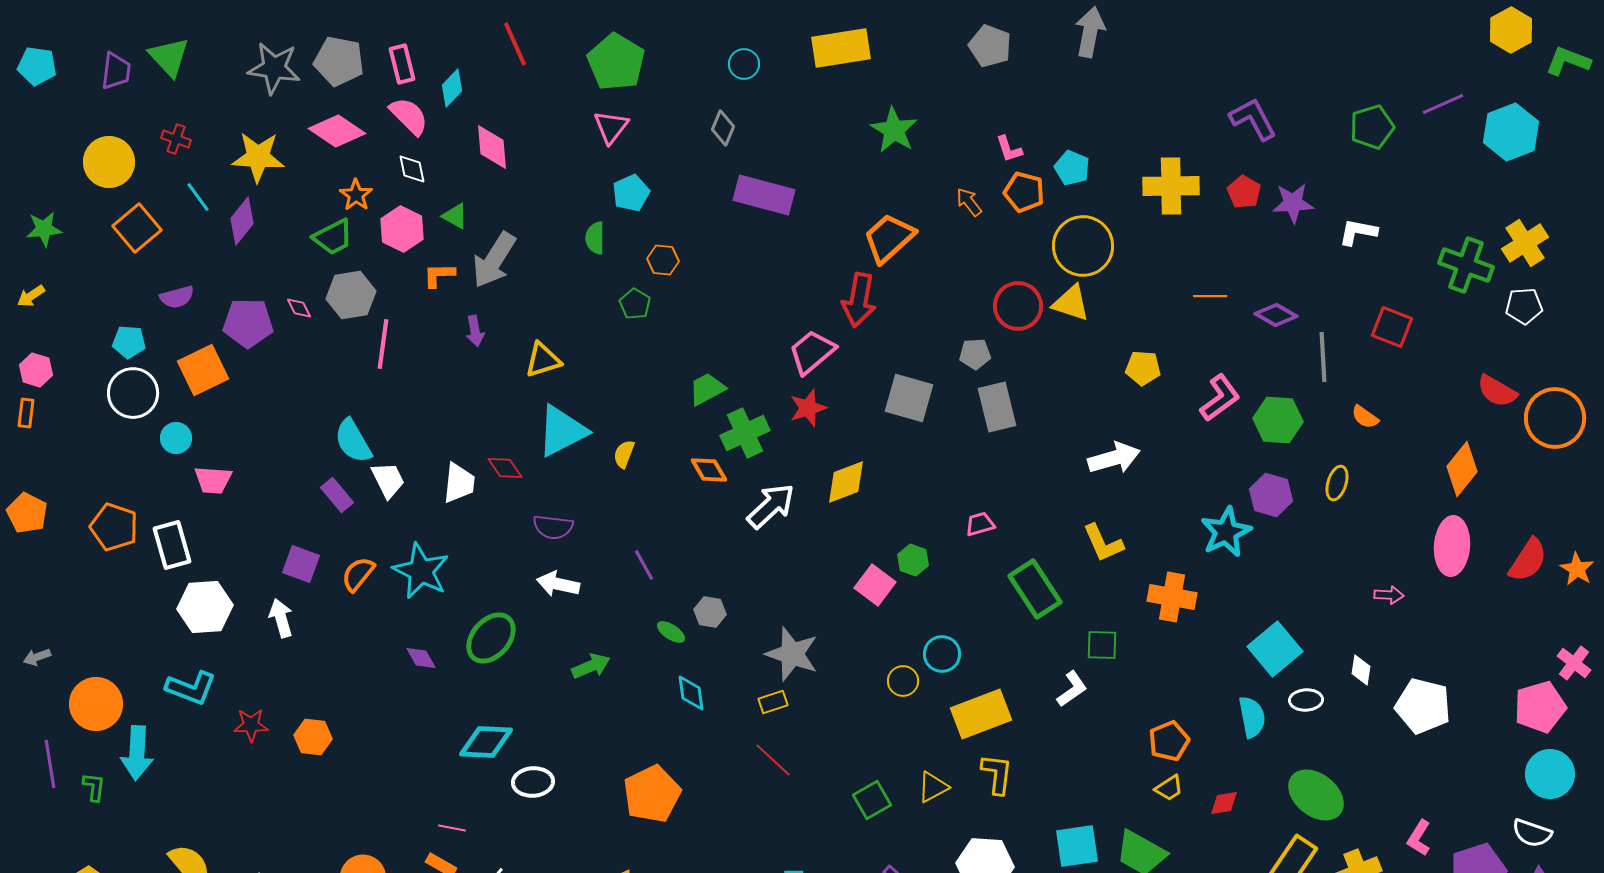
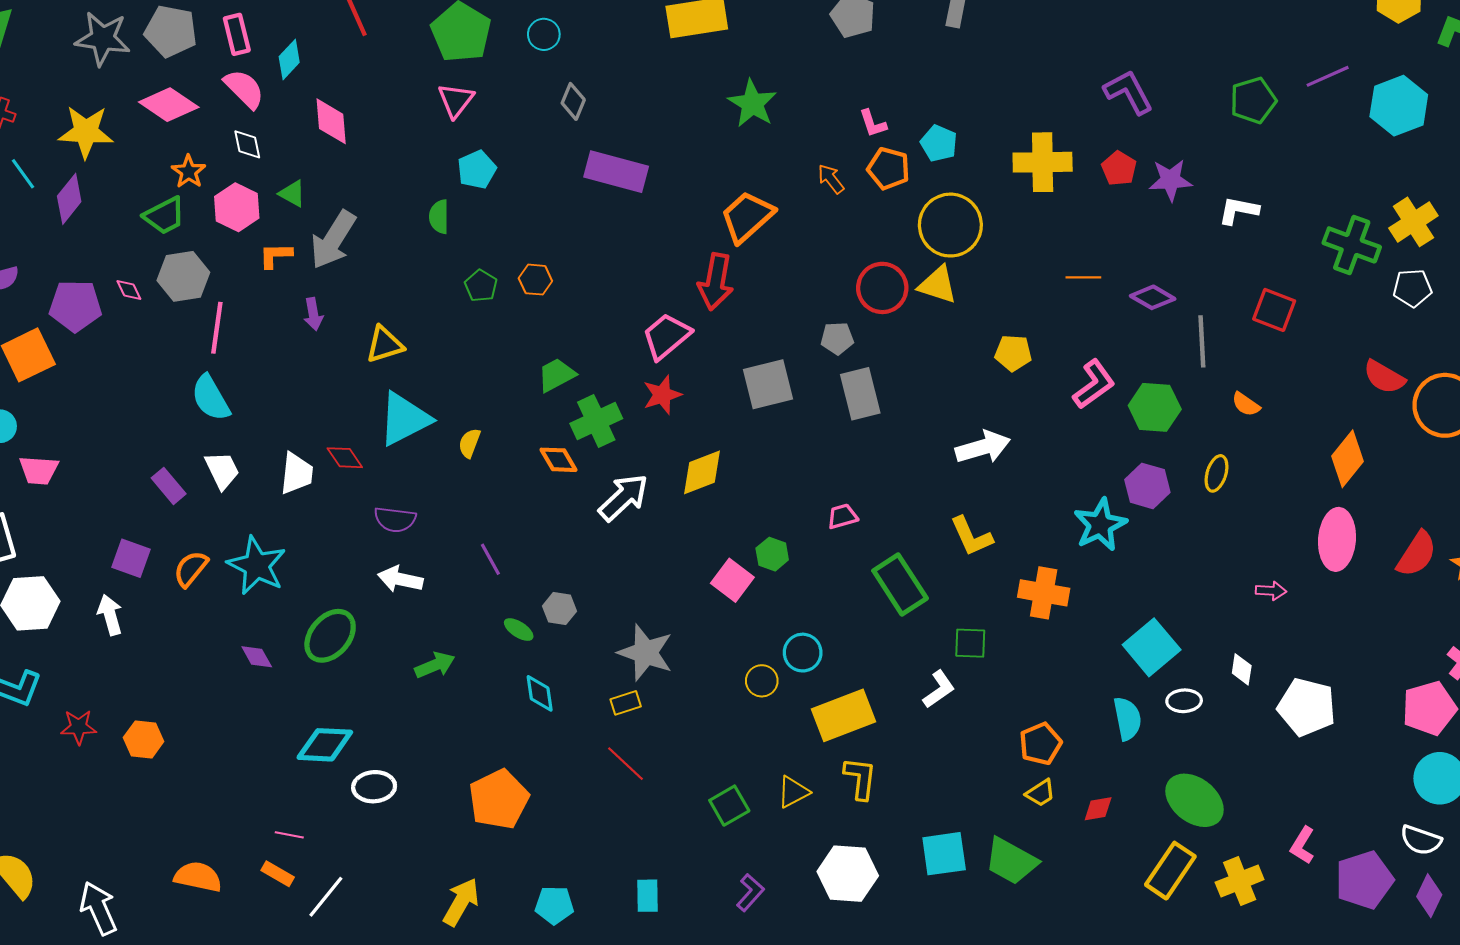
cyan circle: (744, 64) -> (544, 34), moved
orange hexagon: (663, 260) -> (535, 280), moved
gray square: (909, 398) -> (768, 384), turned -30
cyan semicircle: (353, 441) -> (211, 398), moved

